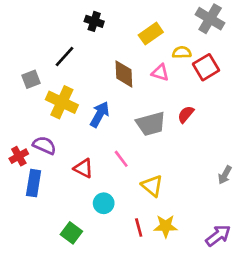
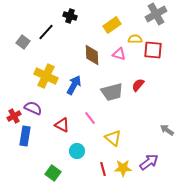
gray cross: (210, 19) -> (156, 14), turned 30
black line: (65, 56) -> (46, 32), moved
red square: (206, 67) -> (153, 50), turned 36
gray square: (31, 79) -> (23, 42), moved, turned -32
gray arrow: (225, 175) -> (167, 130), turned 96
purple arrow: (218, 236) -> (149, 162), moved

